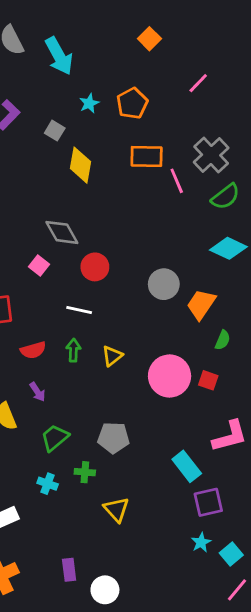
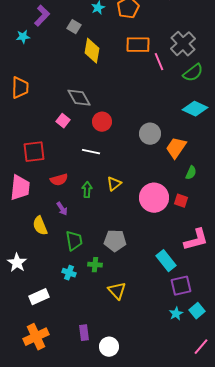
green arrow: (73, 350) -> (87, 190), moved
green trapezoid: (55, 438) -> (74, 241), turned 120
cyan square: (231, 554) -> (197, 311), moved

